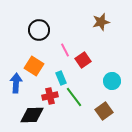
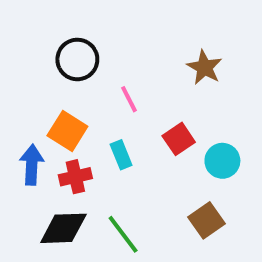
brown star: (101, 22) -> (205, 67), moved, turned -30
red square: (83, 60) -> (179, 139), moved
red cross: (50, 96) -> (75, 177), moved
green line: (74, 97) -> (123, 234), moved

